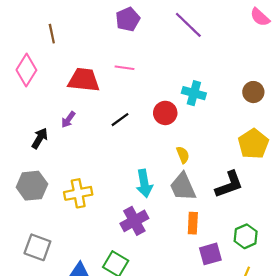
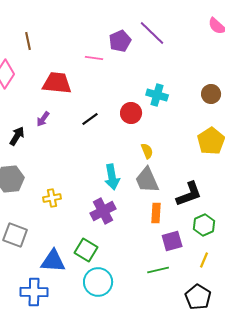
purple pentagon: (128, 19) -> (120, 41), moved
pink line: (124, 68) -> (94, 58), moved
black L-shape: (229, 185) -> (189, 194), moved
yellow cross: (78, 193) -> (52, 198), moved, size x0.7

